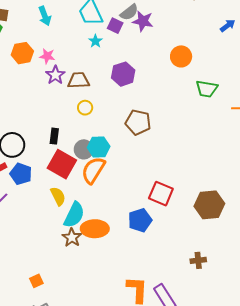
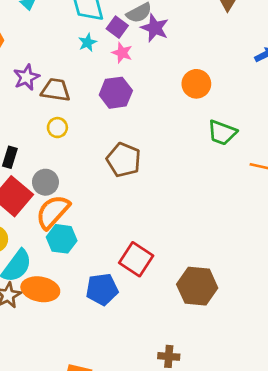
pink star: (47, 56) -> (122, 53), moved
cyan hexagon: (99, 147) -> (62, 239), moved

